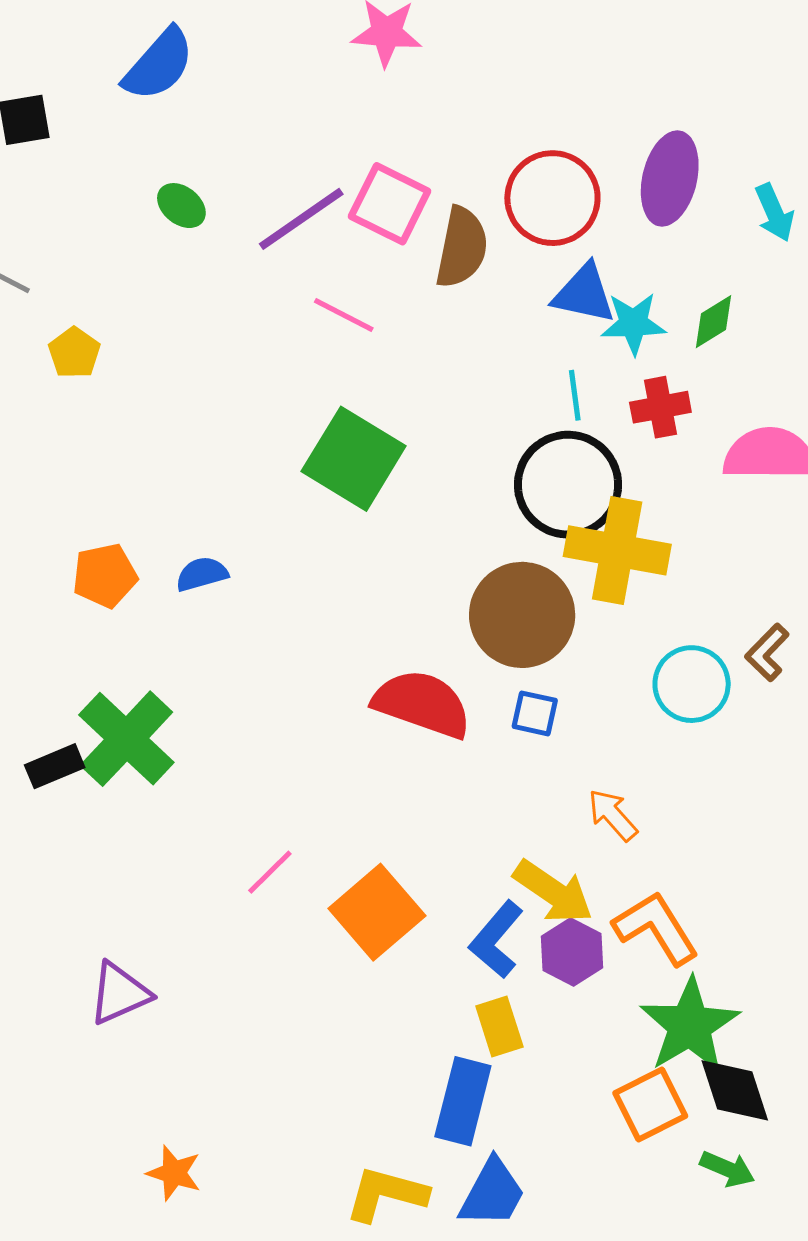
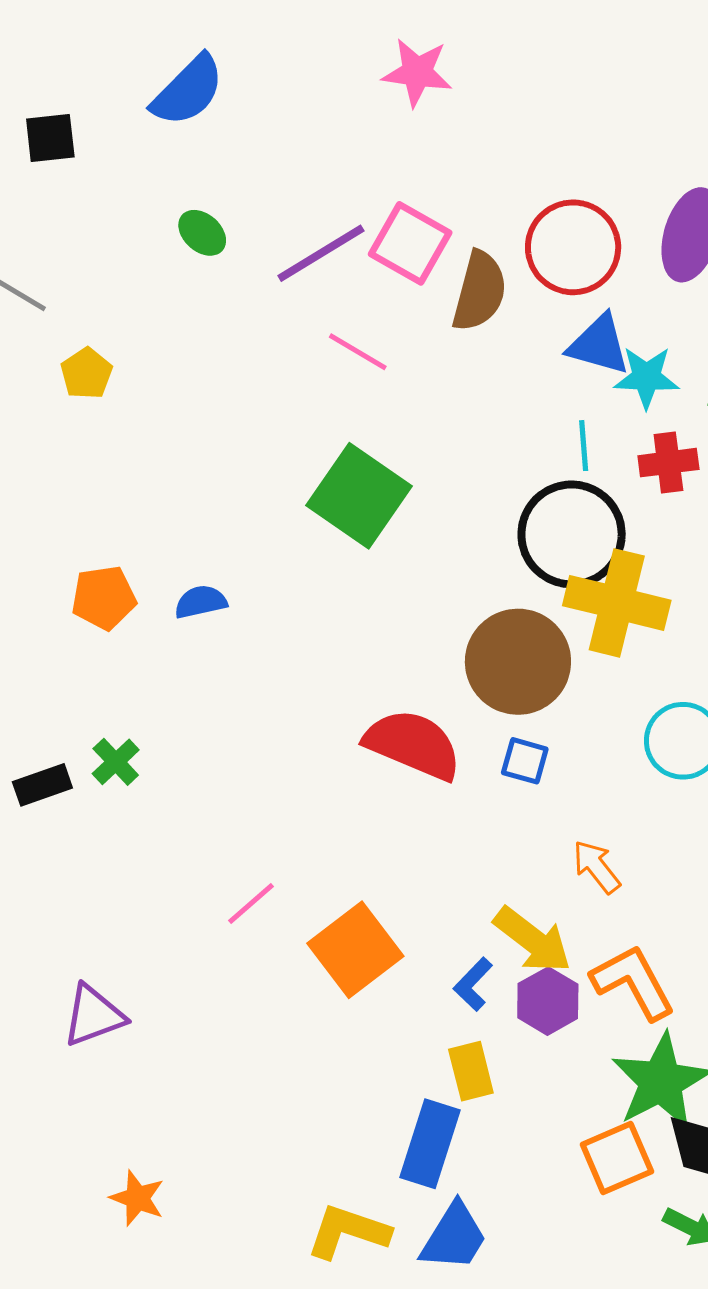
green cross: (126, 739) -> (116, 762), size x0.5
blue L-shape: (496, 940) -> (473, 984), size x0.7

